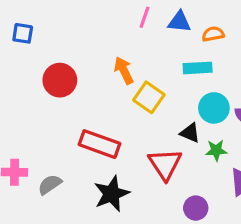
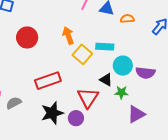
cyan rectangle: (198, 68) -> (105, 47), moved
red rectangle: (99, 144) -> (48, 81), turned -45
purple circle: (196, 208) -> (76, 118), moved

